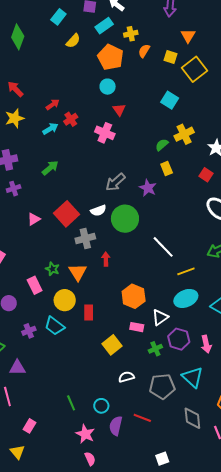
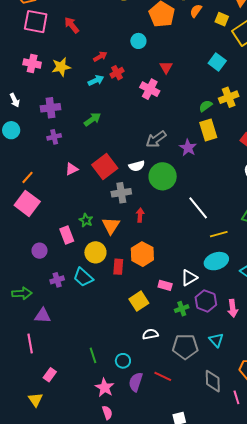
cyan circle: (108, 87) -> (138, 41), moved
red arrow: (15, 89) -> (72, 25), moved
yellow rectangle: (167, 169) -> (208, 130), size x1.5
orange hexagon: (134, 296) -> (142, 254), moved
cyan triangle: (193, 377) -> (216, 340), size x0.7

